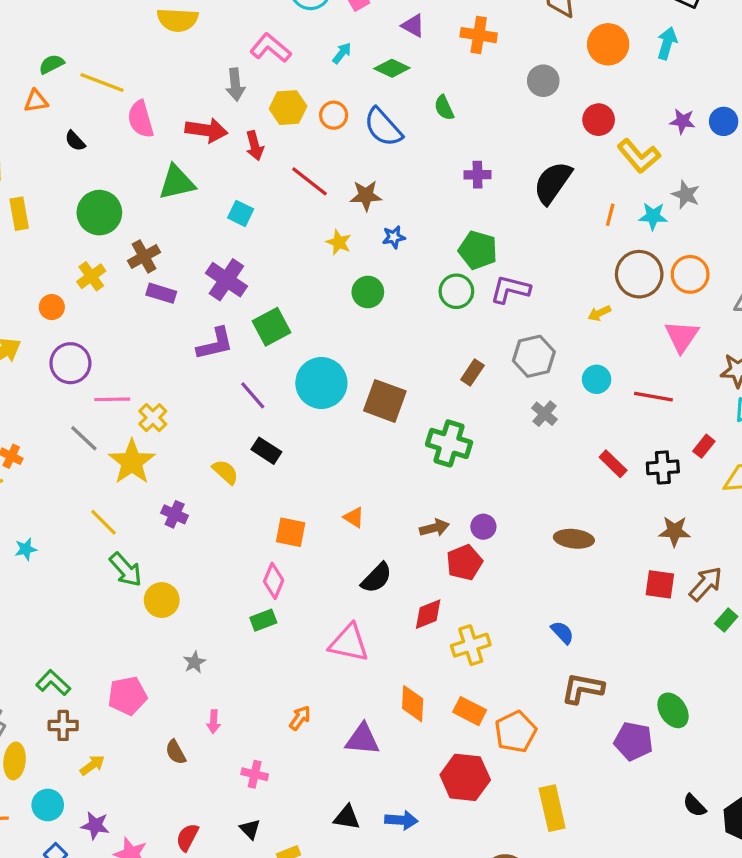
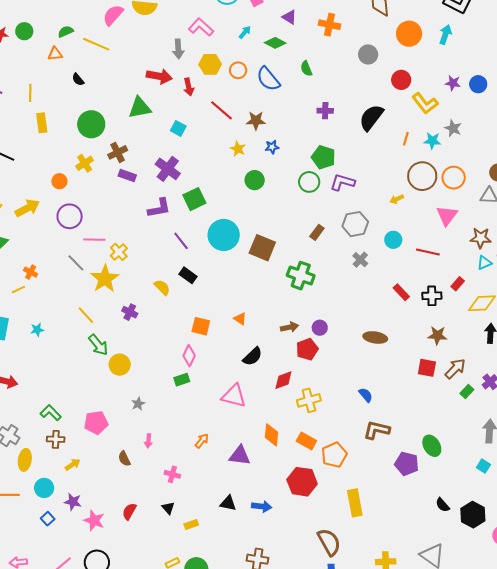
pink semicircle: (141, 119) -> (113, 15), moved, turned 55

